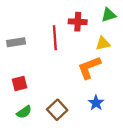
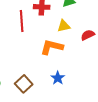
orange L-shape: (89, 67) -> (52, 47), turned 35

